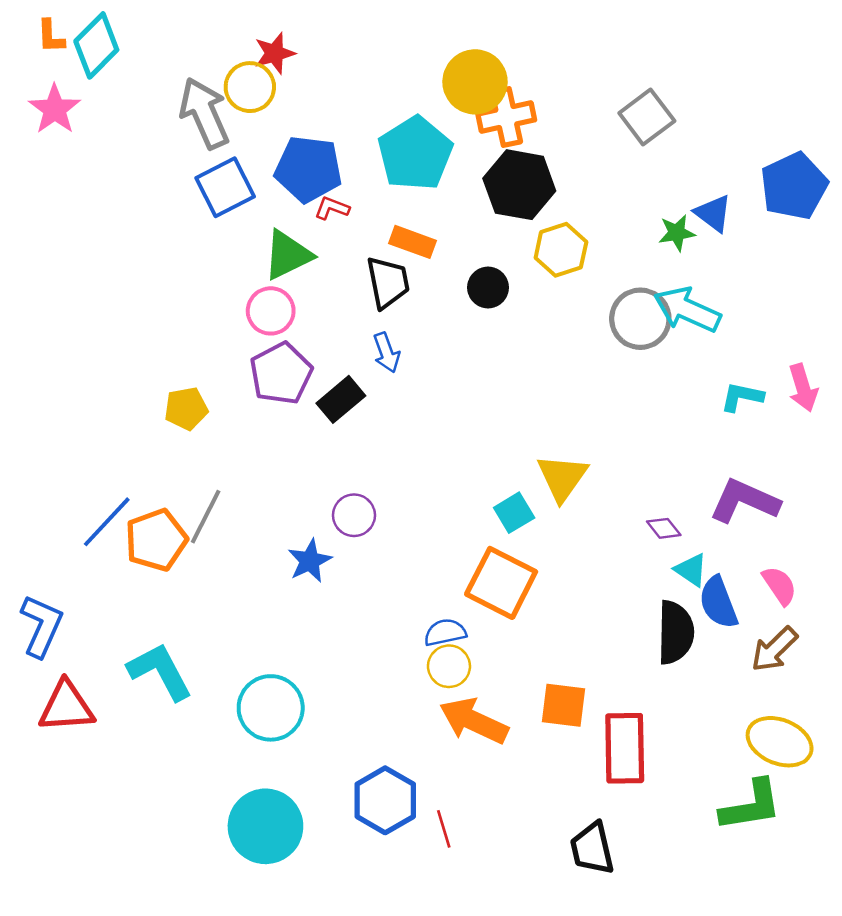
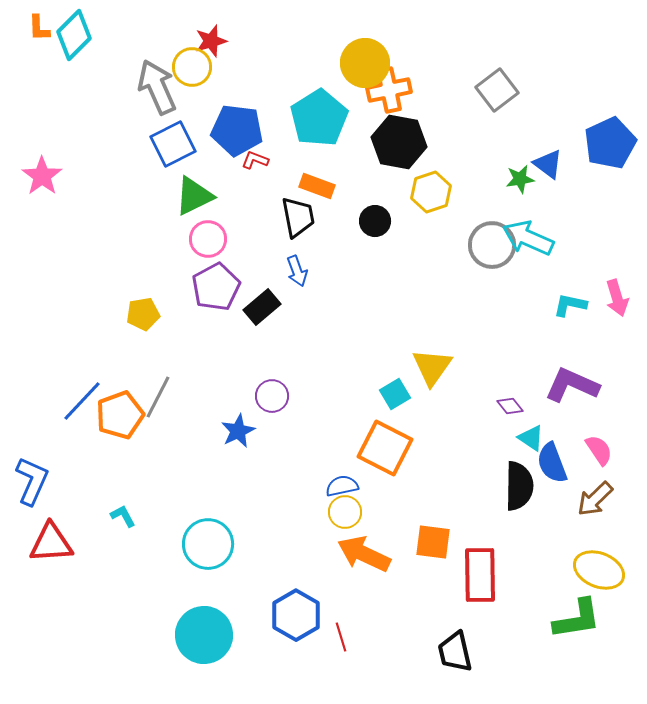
pink star: (55, 109) -> (42, 176), moved
green triangle: (288, 255) -> (194, 196), moved
cyan L-shape: (160, 671) -> (123, 516), size x0.5

